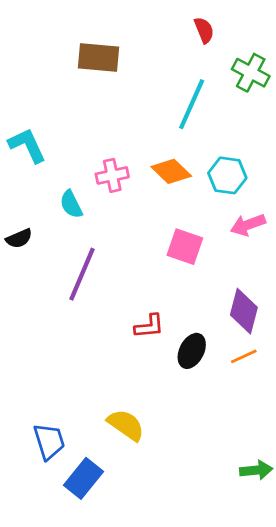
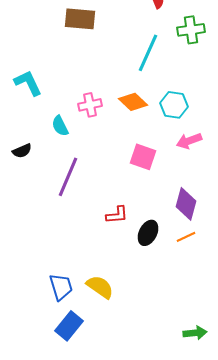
green cross: (251, 73) -> (191, 30), turned -36
blue trapezoid: (49, 441) -> (61, 287), moved
green arrow: (256, 470) -> (195, 333), moved

